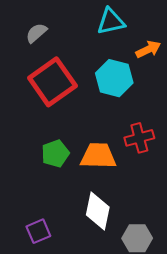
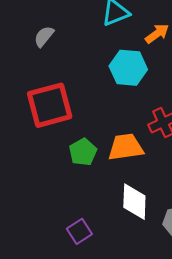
red square: (52, 82) -> (50, 105), moved, turned 30

